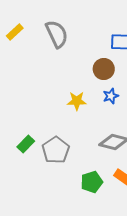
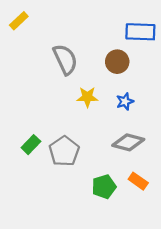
gray semicircle: (57, 34) -> (65, 59), moved
blue star: (111, 96) -> (125, 101), moved

